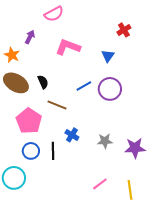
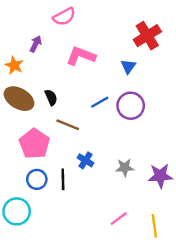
red cross: (124, 30) -> (147, 36), size x1.6

